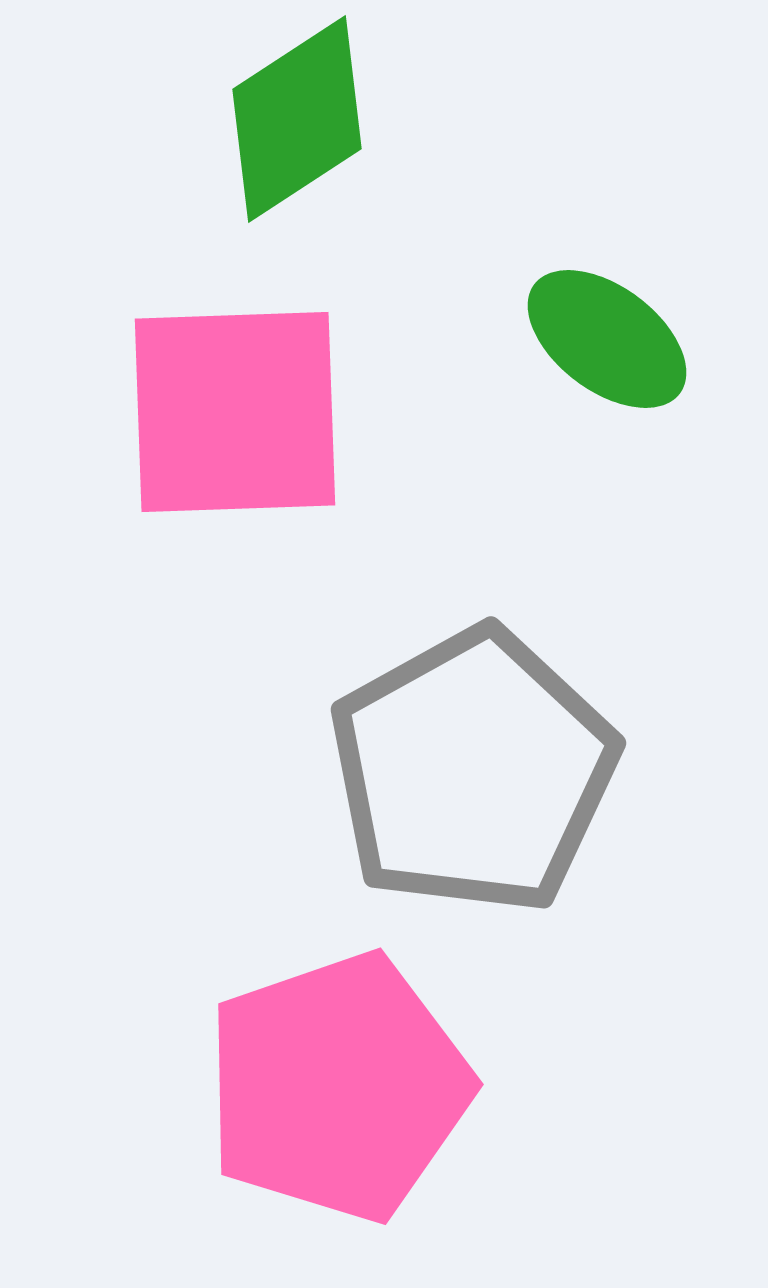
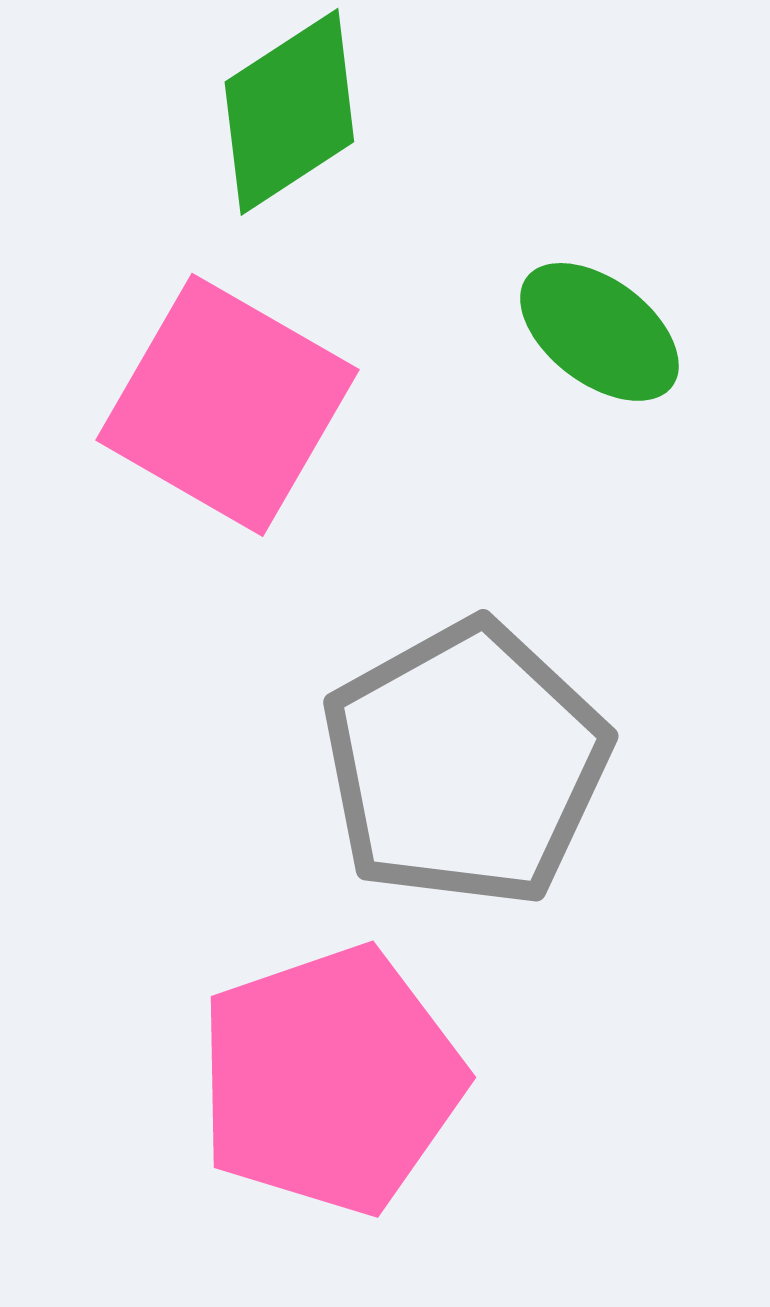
pink square: (235, 412) -> (227, 405), turned 32

